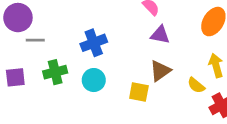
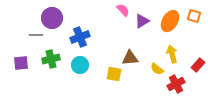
purple circle: (18, 18) -> (52, 18), moved
purple triangle: (160, 35) -> (142, 21), moved, turned -42
brown triangle: (160, 71) -> (130, 58), turned 30

